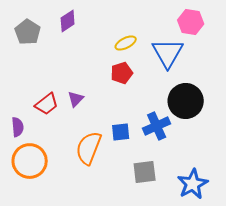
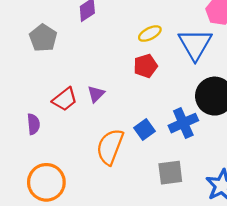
gray pentagon: (28, 32) -> (43, 38), moved
blue square: (121, 132) -> (144, 129), turned -30
orange circle: (30, 161) -> (46, 182), moved

